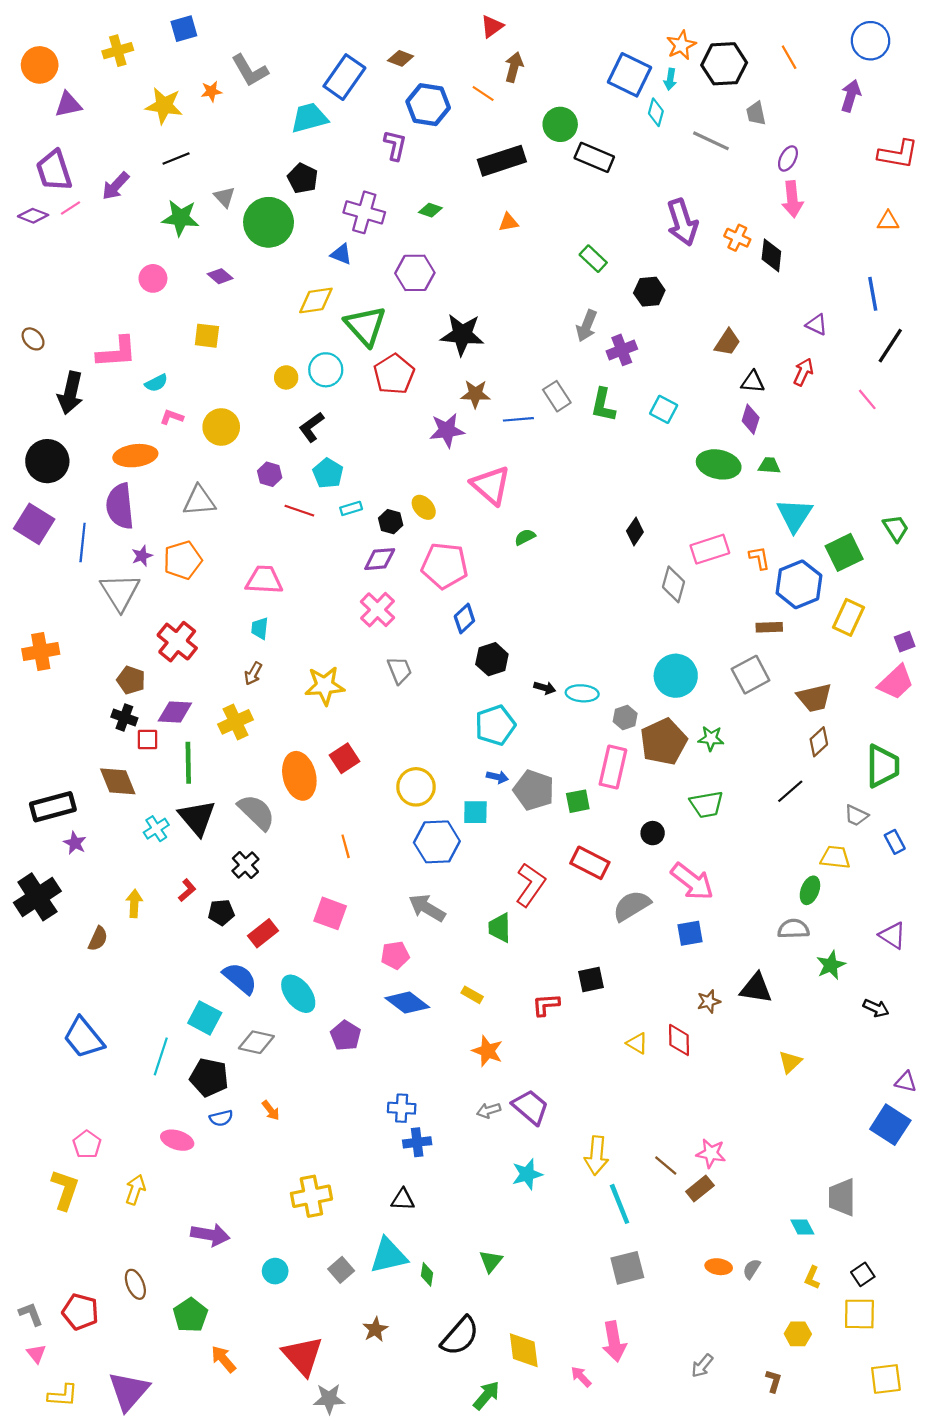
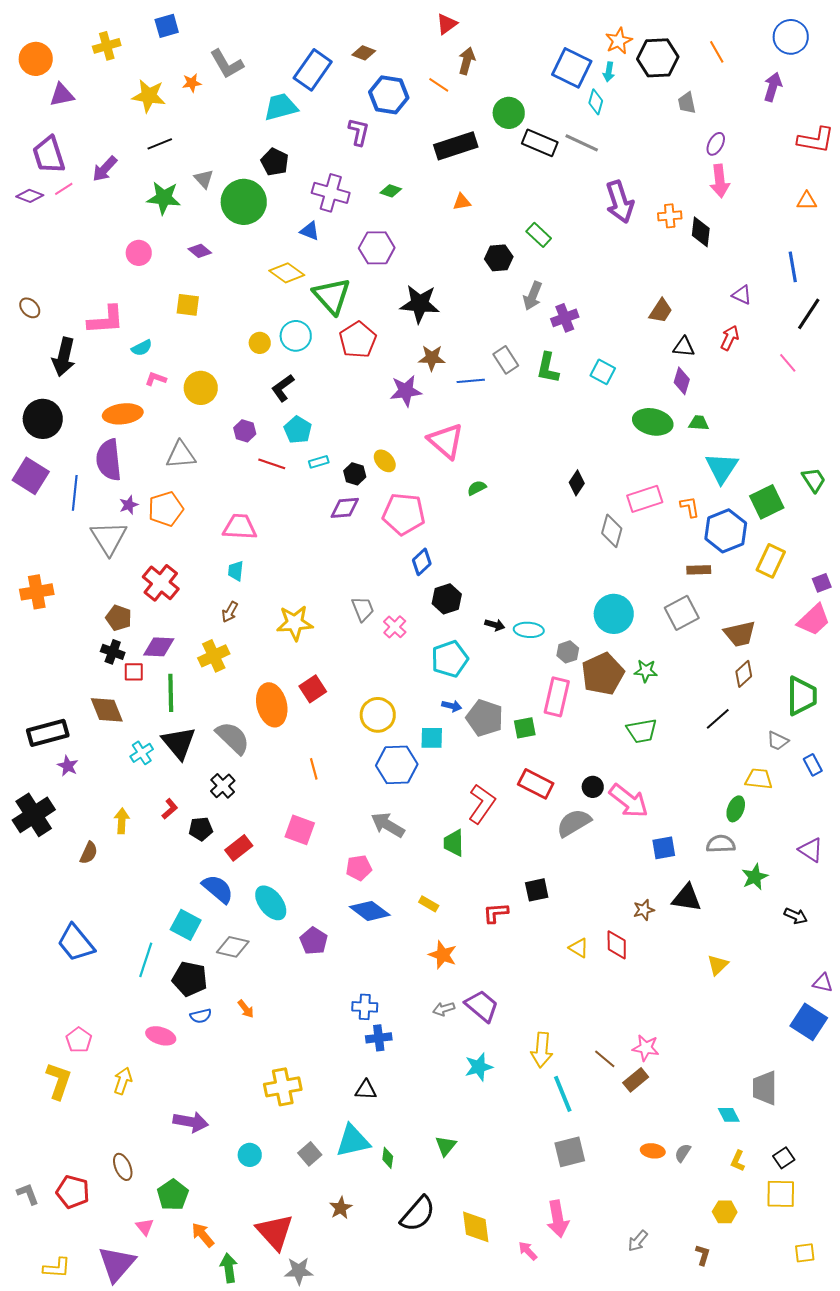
gray line: (711, 141) -> (582, 143), moved
orange cross: (737, 238) -> (670, 216), turned -30
black hexagon: (649, 292) -> (499, 258), moved
yellow diamond: (316, 300) -> (287, 273), turned 44
pink cross: (377, 610) -> (395, 627), moved, size x0.7
black circle: (653, 833) -> (593, 787), moved
blue square: (690, 933) -> (664, 848), moved
pink triangle: (36, 1354) -> (145, 1227), moved
yellow square: (886, 1379) -> (805, 1253), size x0.7
green arrow: (486, 1395) -> (229, 1268), moved, turned -48

